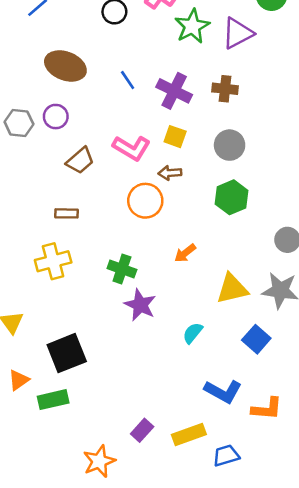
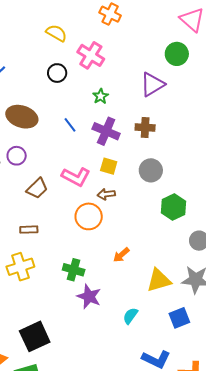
green star: (192, 26) -> (101, 96), moved, size x0.6
green hexagon: (232, 197) -> (173, 207), moved
blue square: (256, 339) -> (179, 318), turned 30

